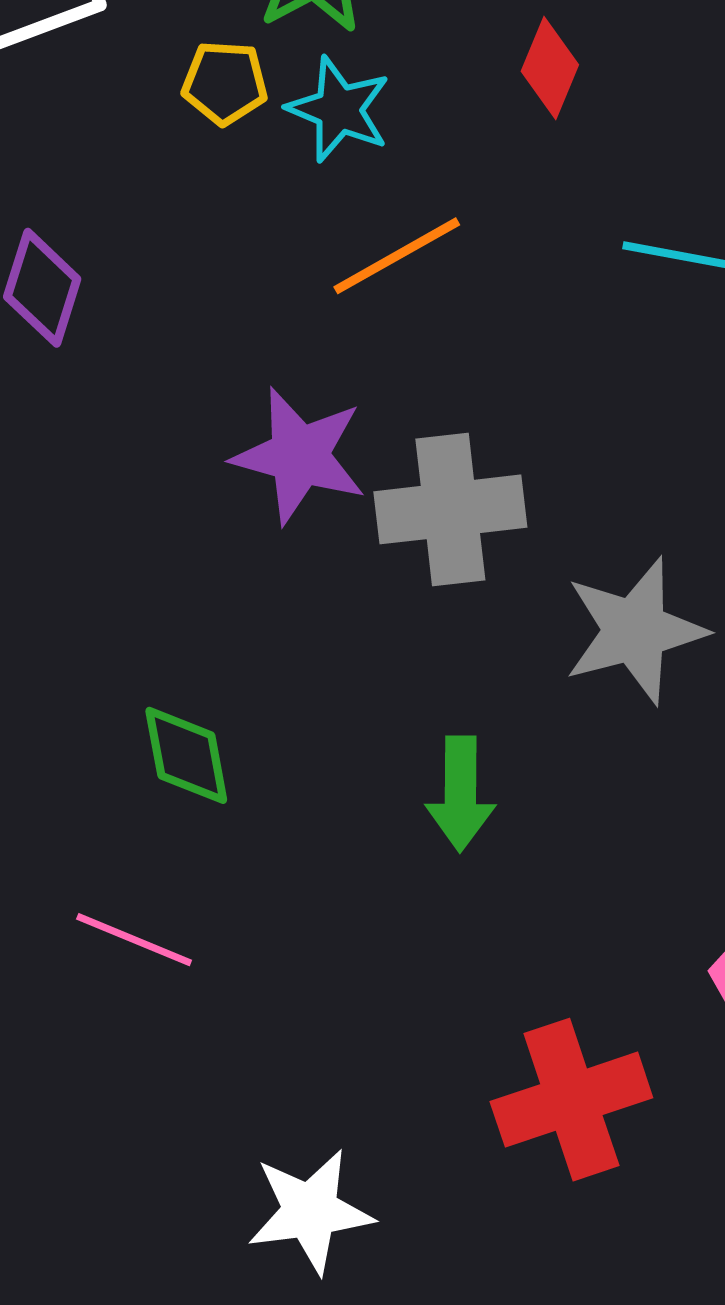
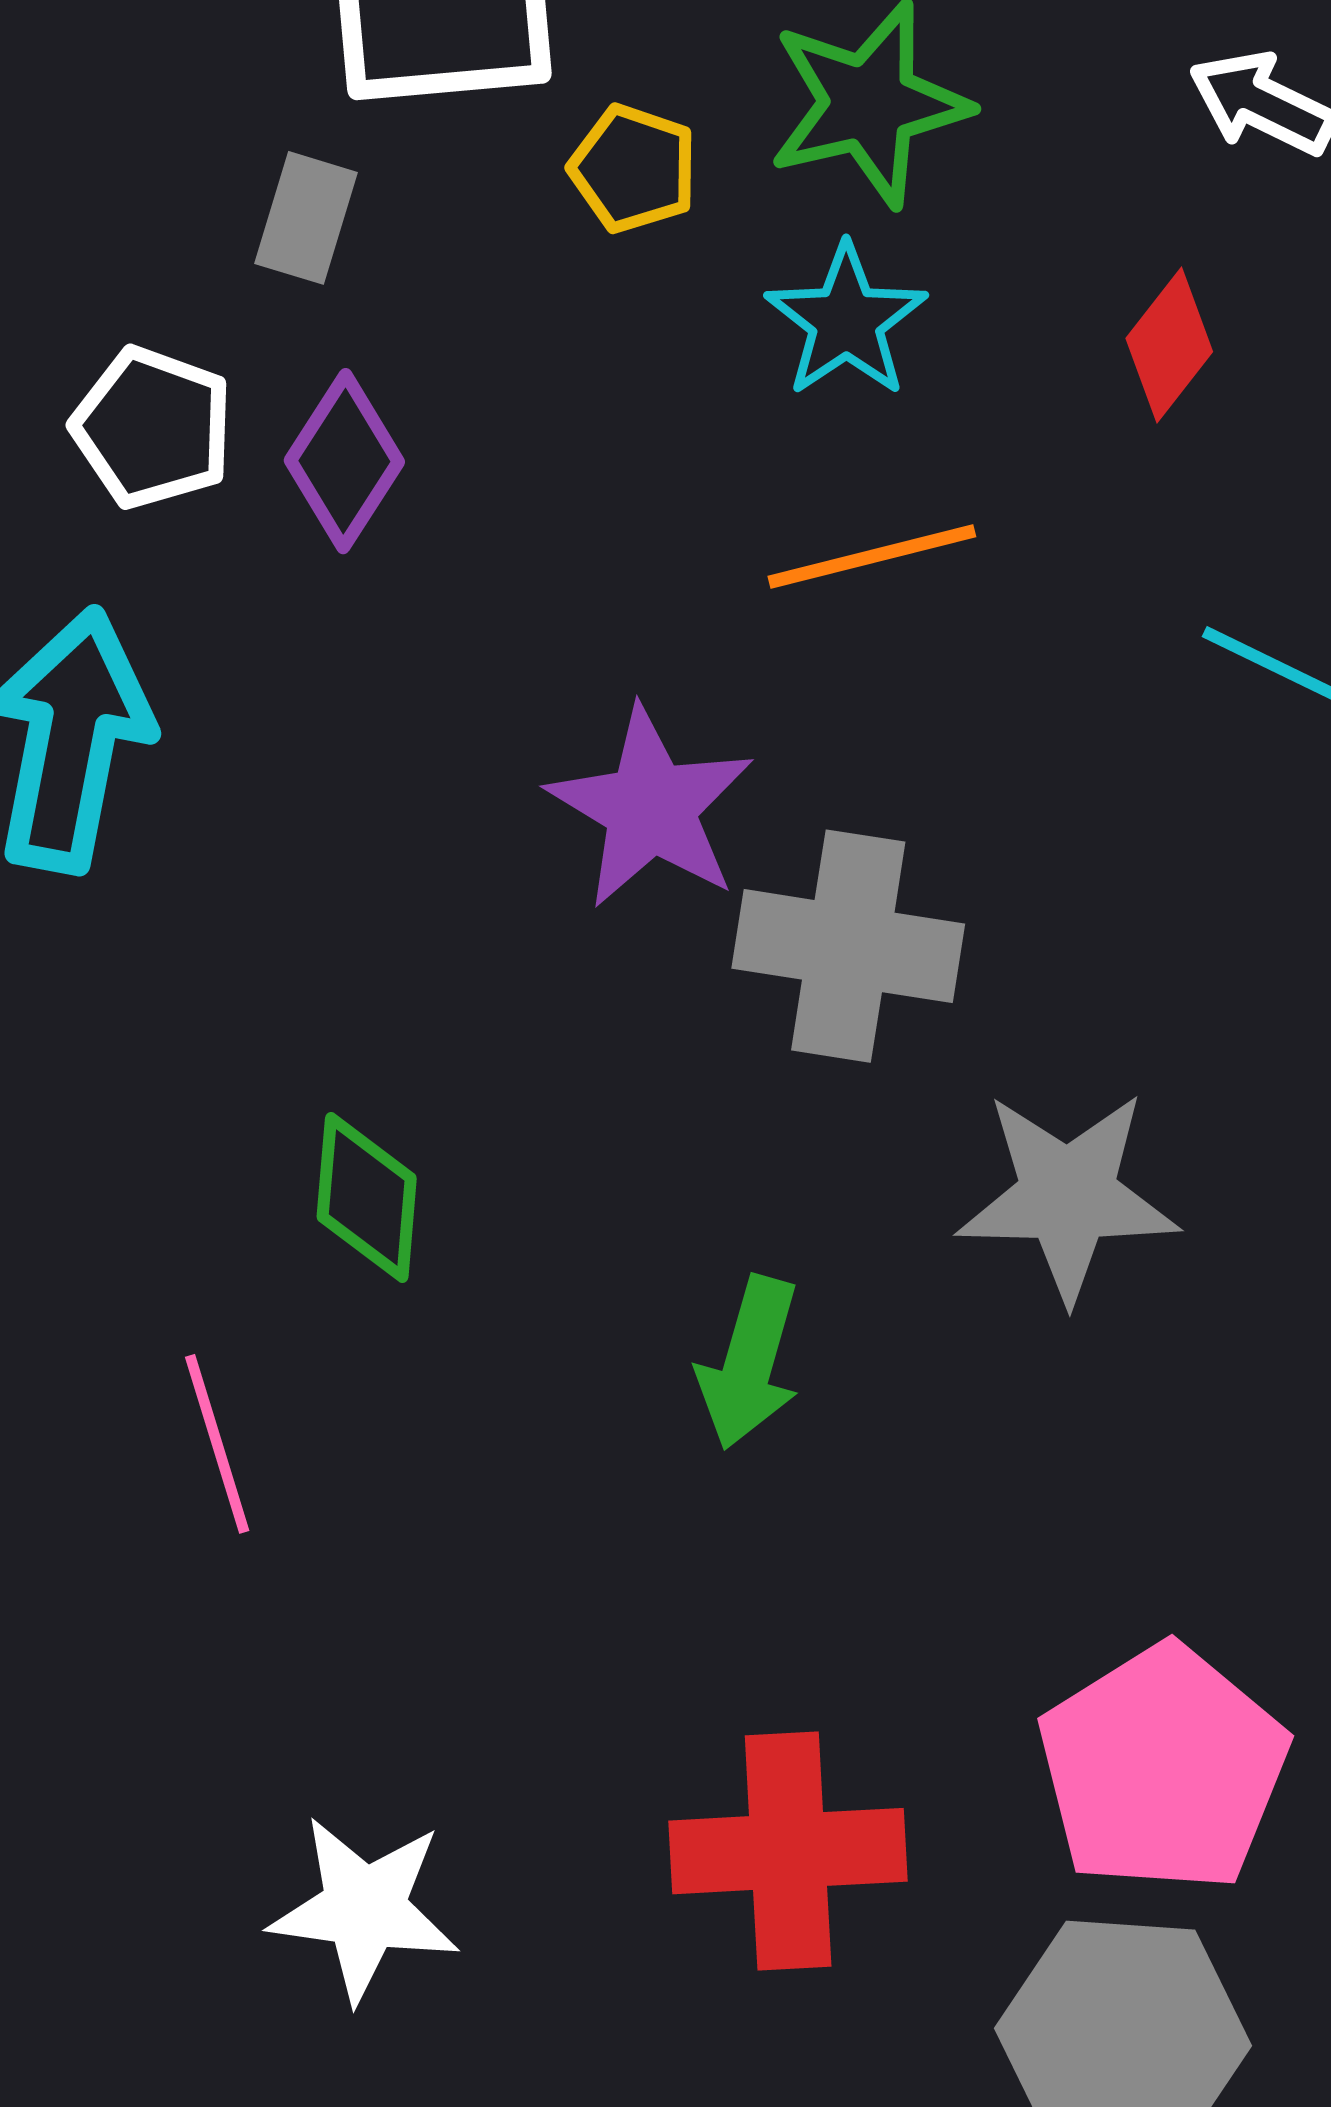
yellow pentagon: (225, 83) -> (633, 169), moved
pink line: (134, 940) -> (217, 1444), turned 35

